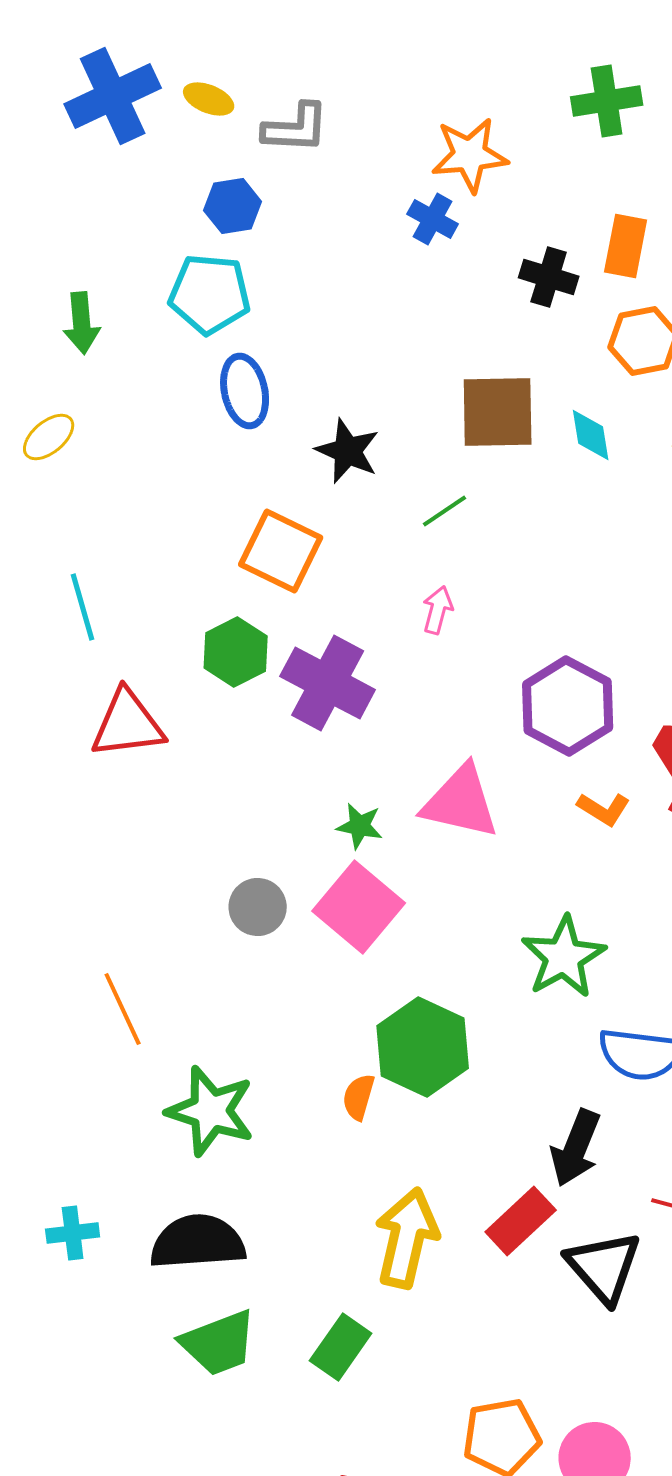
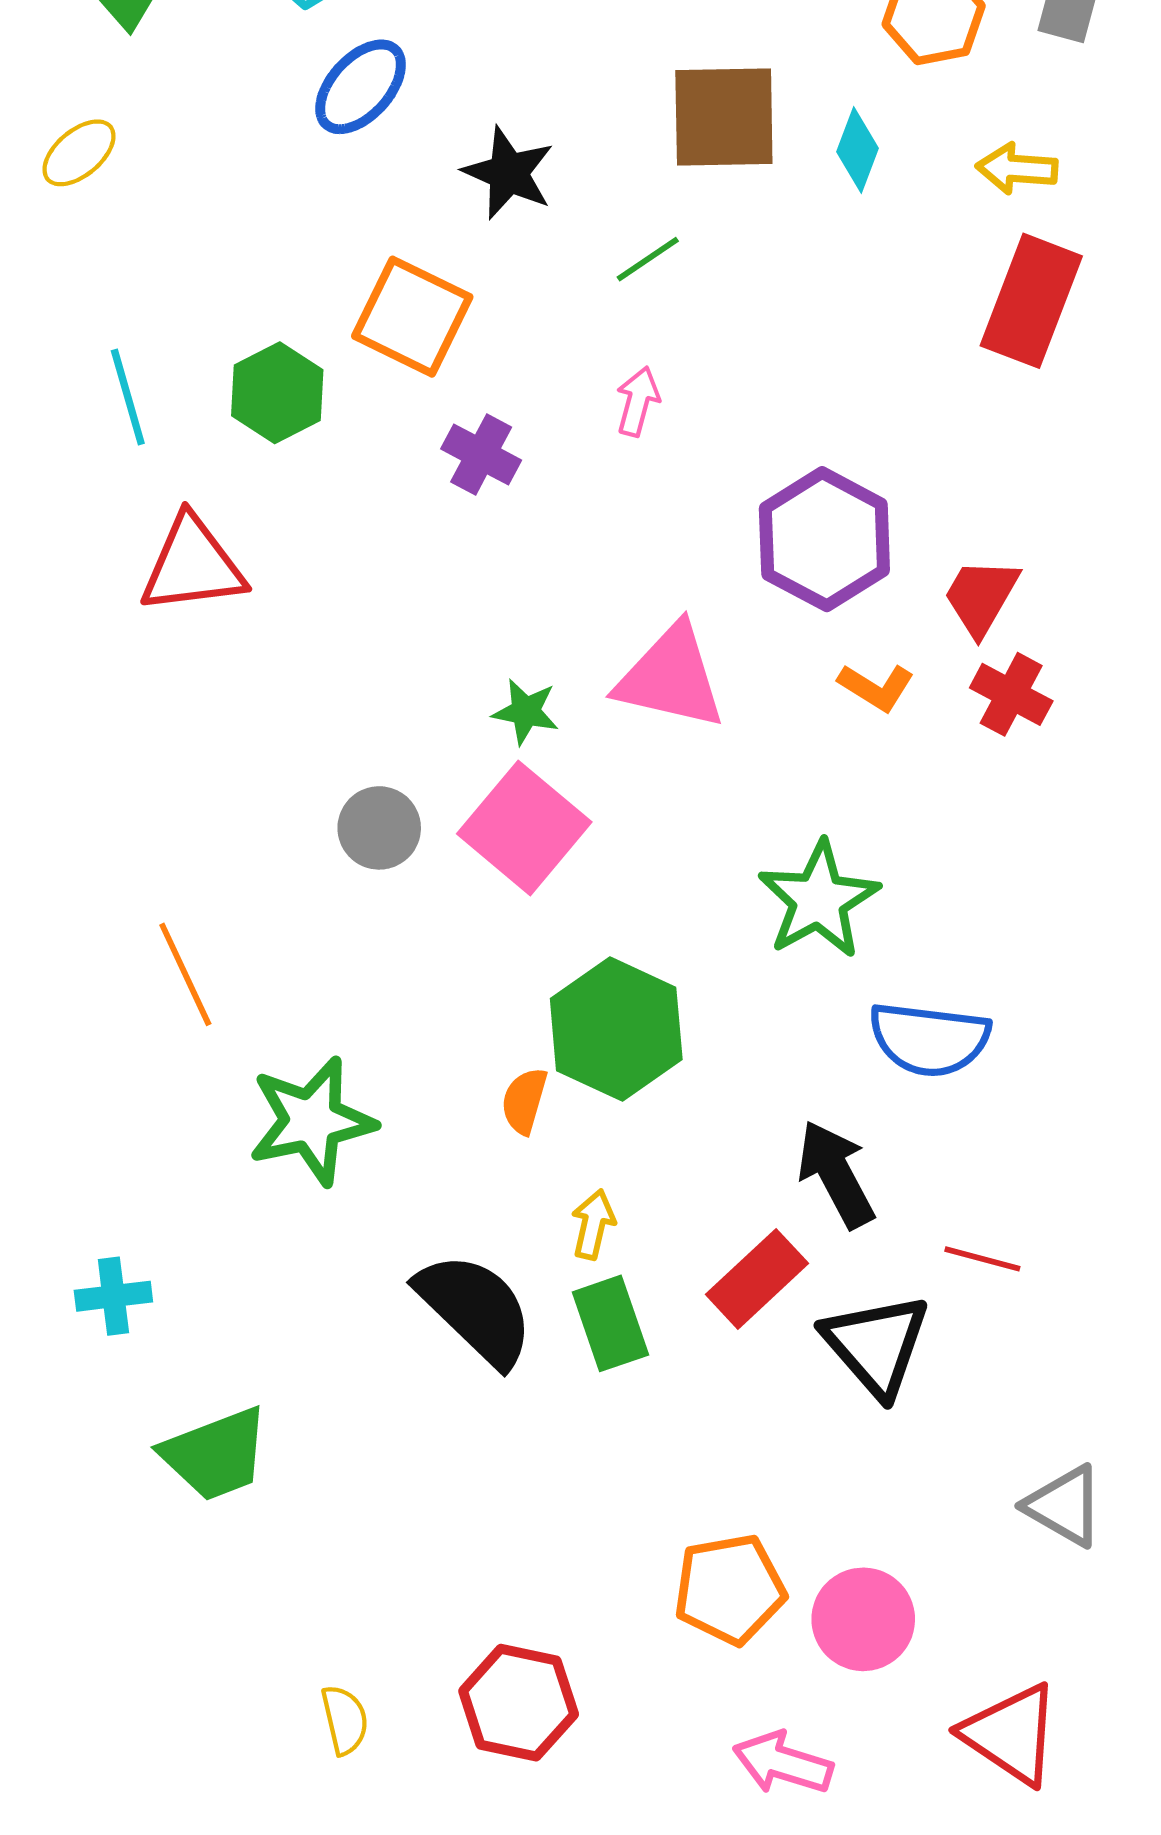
blue ellipse: (245, 391) -> (361, 87), turned 54
cyan diamond: (591, 435) -> (857, 150), turned 30
green hexagon: (236, 652) -> (277, 393), moved
purple cross: (328, 683) -> (481, 454), moved, size x0.6
green star: (211, 1111) -> (312, 1121), turned -30
black arrow: (576, 1148) -> (836, 1174), turned 130
yellow arrow: (407, 1238) -> (593, 1224), moved, size x0.5
black semicircle: (198, 1242) -> (475, 1309), moved, turned 48
green trapezoid: (219, 1343) -> (215, 1454), moved
green rectangle: (341, 1347) -> (610, 1323), moved, turned -54

